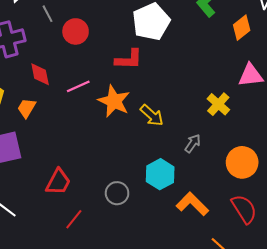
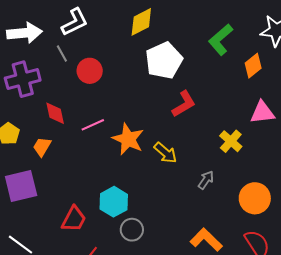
red L-shape: (129, 59) -> (184, 104), moved, turned -32
cyan hexagon: (160, 174) -> (114, 202), moved

